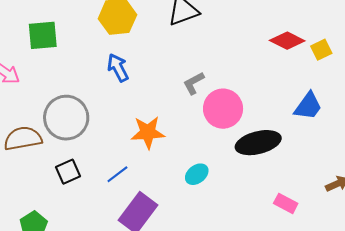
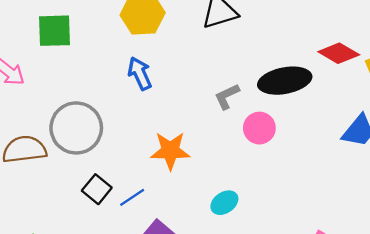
pink circle: (223, 109) -> (259, 128), size x0.7
black ellipse: (258, 143) -> (285, 81), moved
black square: (68, 172) -> (97, 189), moved, turned -30

